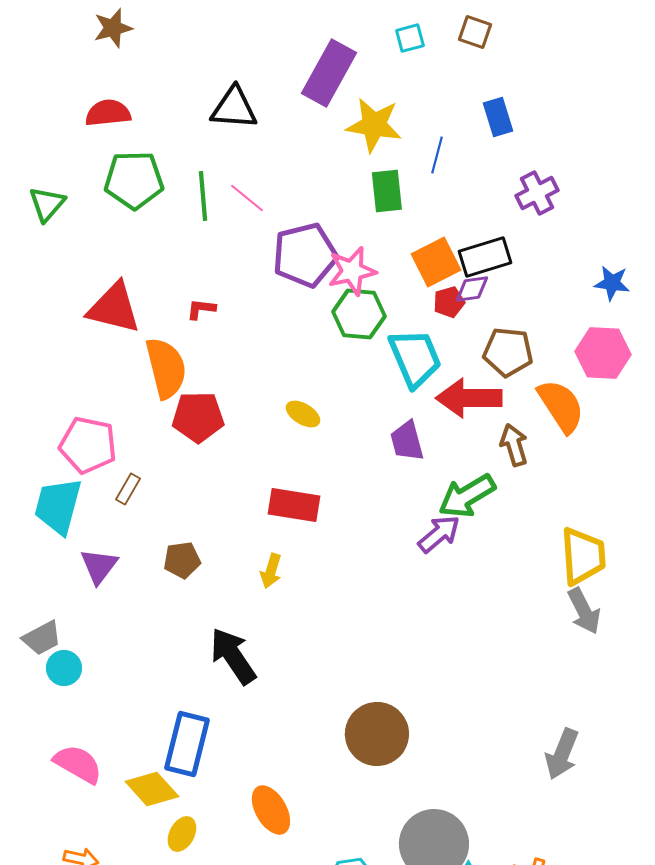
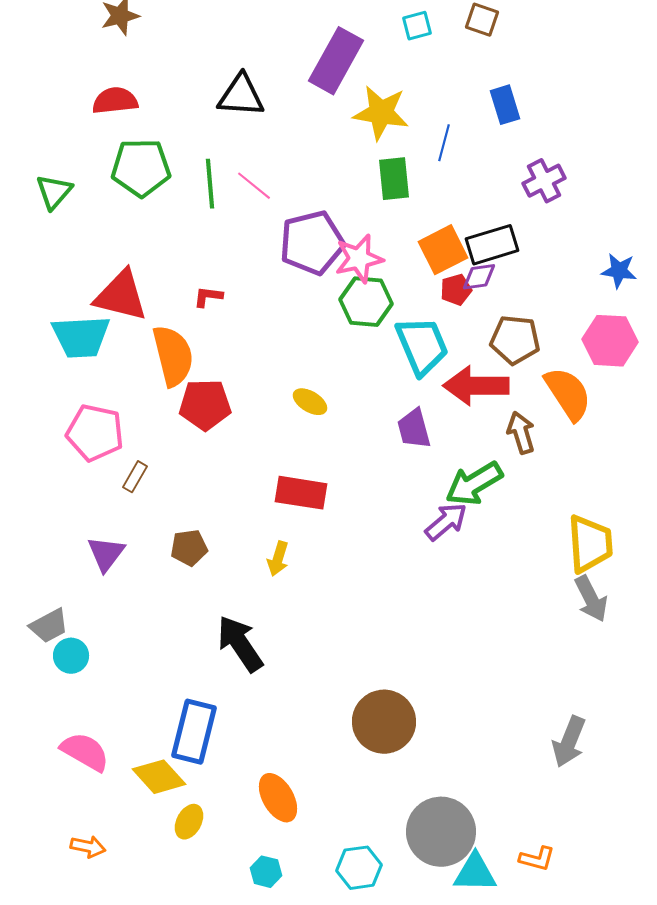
cyan trapezoid: (58, 506) -> (81, 337), moved, turned -108

